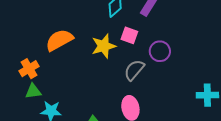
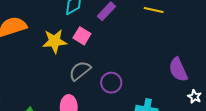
purple circle: (160, 51) -> (111, 83), moved

